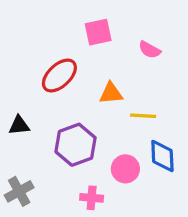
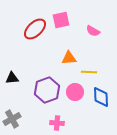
red ellipse: (59, 76) -> (35, 29), moved
pink circle: (125, 169) -> (75, 92), moved

